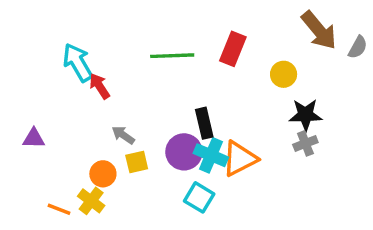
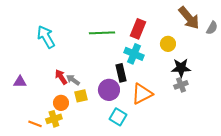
red arrow: (100, 86) -> (61, 77), moved
cyan cross: (211, 155) -> (134, 54), moved
yellow cross: (91, 201) -> (54, 119), turned 35

